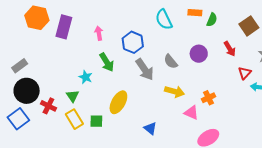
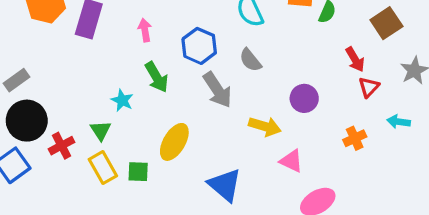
purple circle: (199, 54) -> (304, 98), moved
gray semicircle: (171, 62) -> (250, 60), moved
red triangle: (245, 73) -> (369, 87), moved
orange cross: (208, 98) -> (355, 138), moved
red cross: (48, 106) -> (62, 146), turned 35
blue triangle: (150, 128) -> (225, 185), size x1.6

